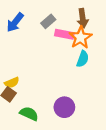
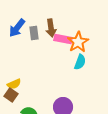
brown arrow: (83, 18) -> (51, 28), moved
gray rectangle: (48, 21) -> (34, 33), moved, turned -56

